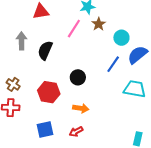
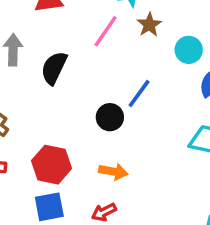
blue line: (113, 64) -> (139, 93), moved
red hexagon: (49, 92) -> (52, 165), moved

